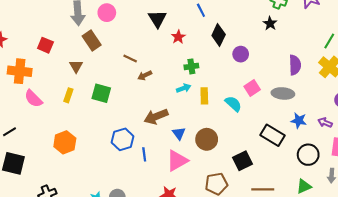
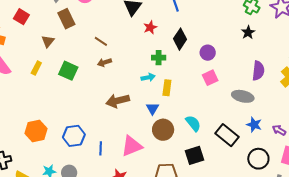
black star: (270, 23) -> (248, 32), moved
black diamond: (219, 35) -> (180, 39), moved
brown arrow: (145, 75) -> (104, 62), moved
pink square: (252, 88) -> (210, 78), moved
cyan semicircle: (233, 104) -> (193, 123), moved
blue triangle: (179, 133) -> (152, 108), moved
blue hexagon: (123, 139) -> (74, 136), moved
orange hexagon: (65, 142) -> (36, 131), moved
blue line: (144, 154) -> (101, 148), moved

